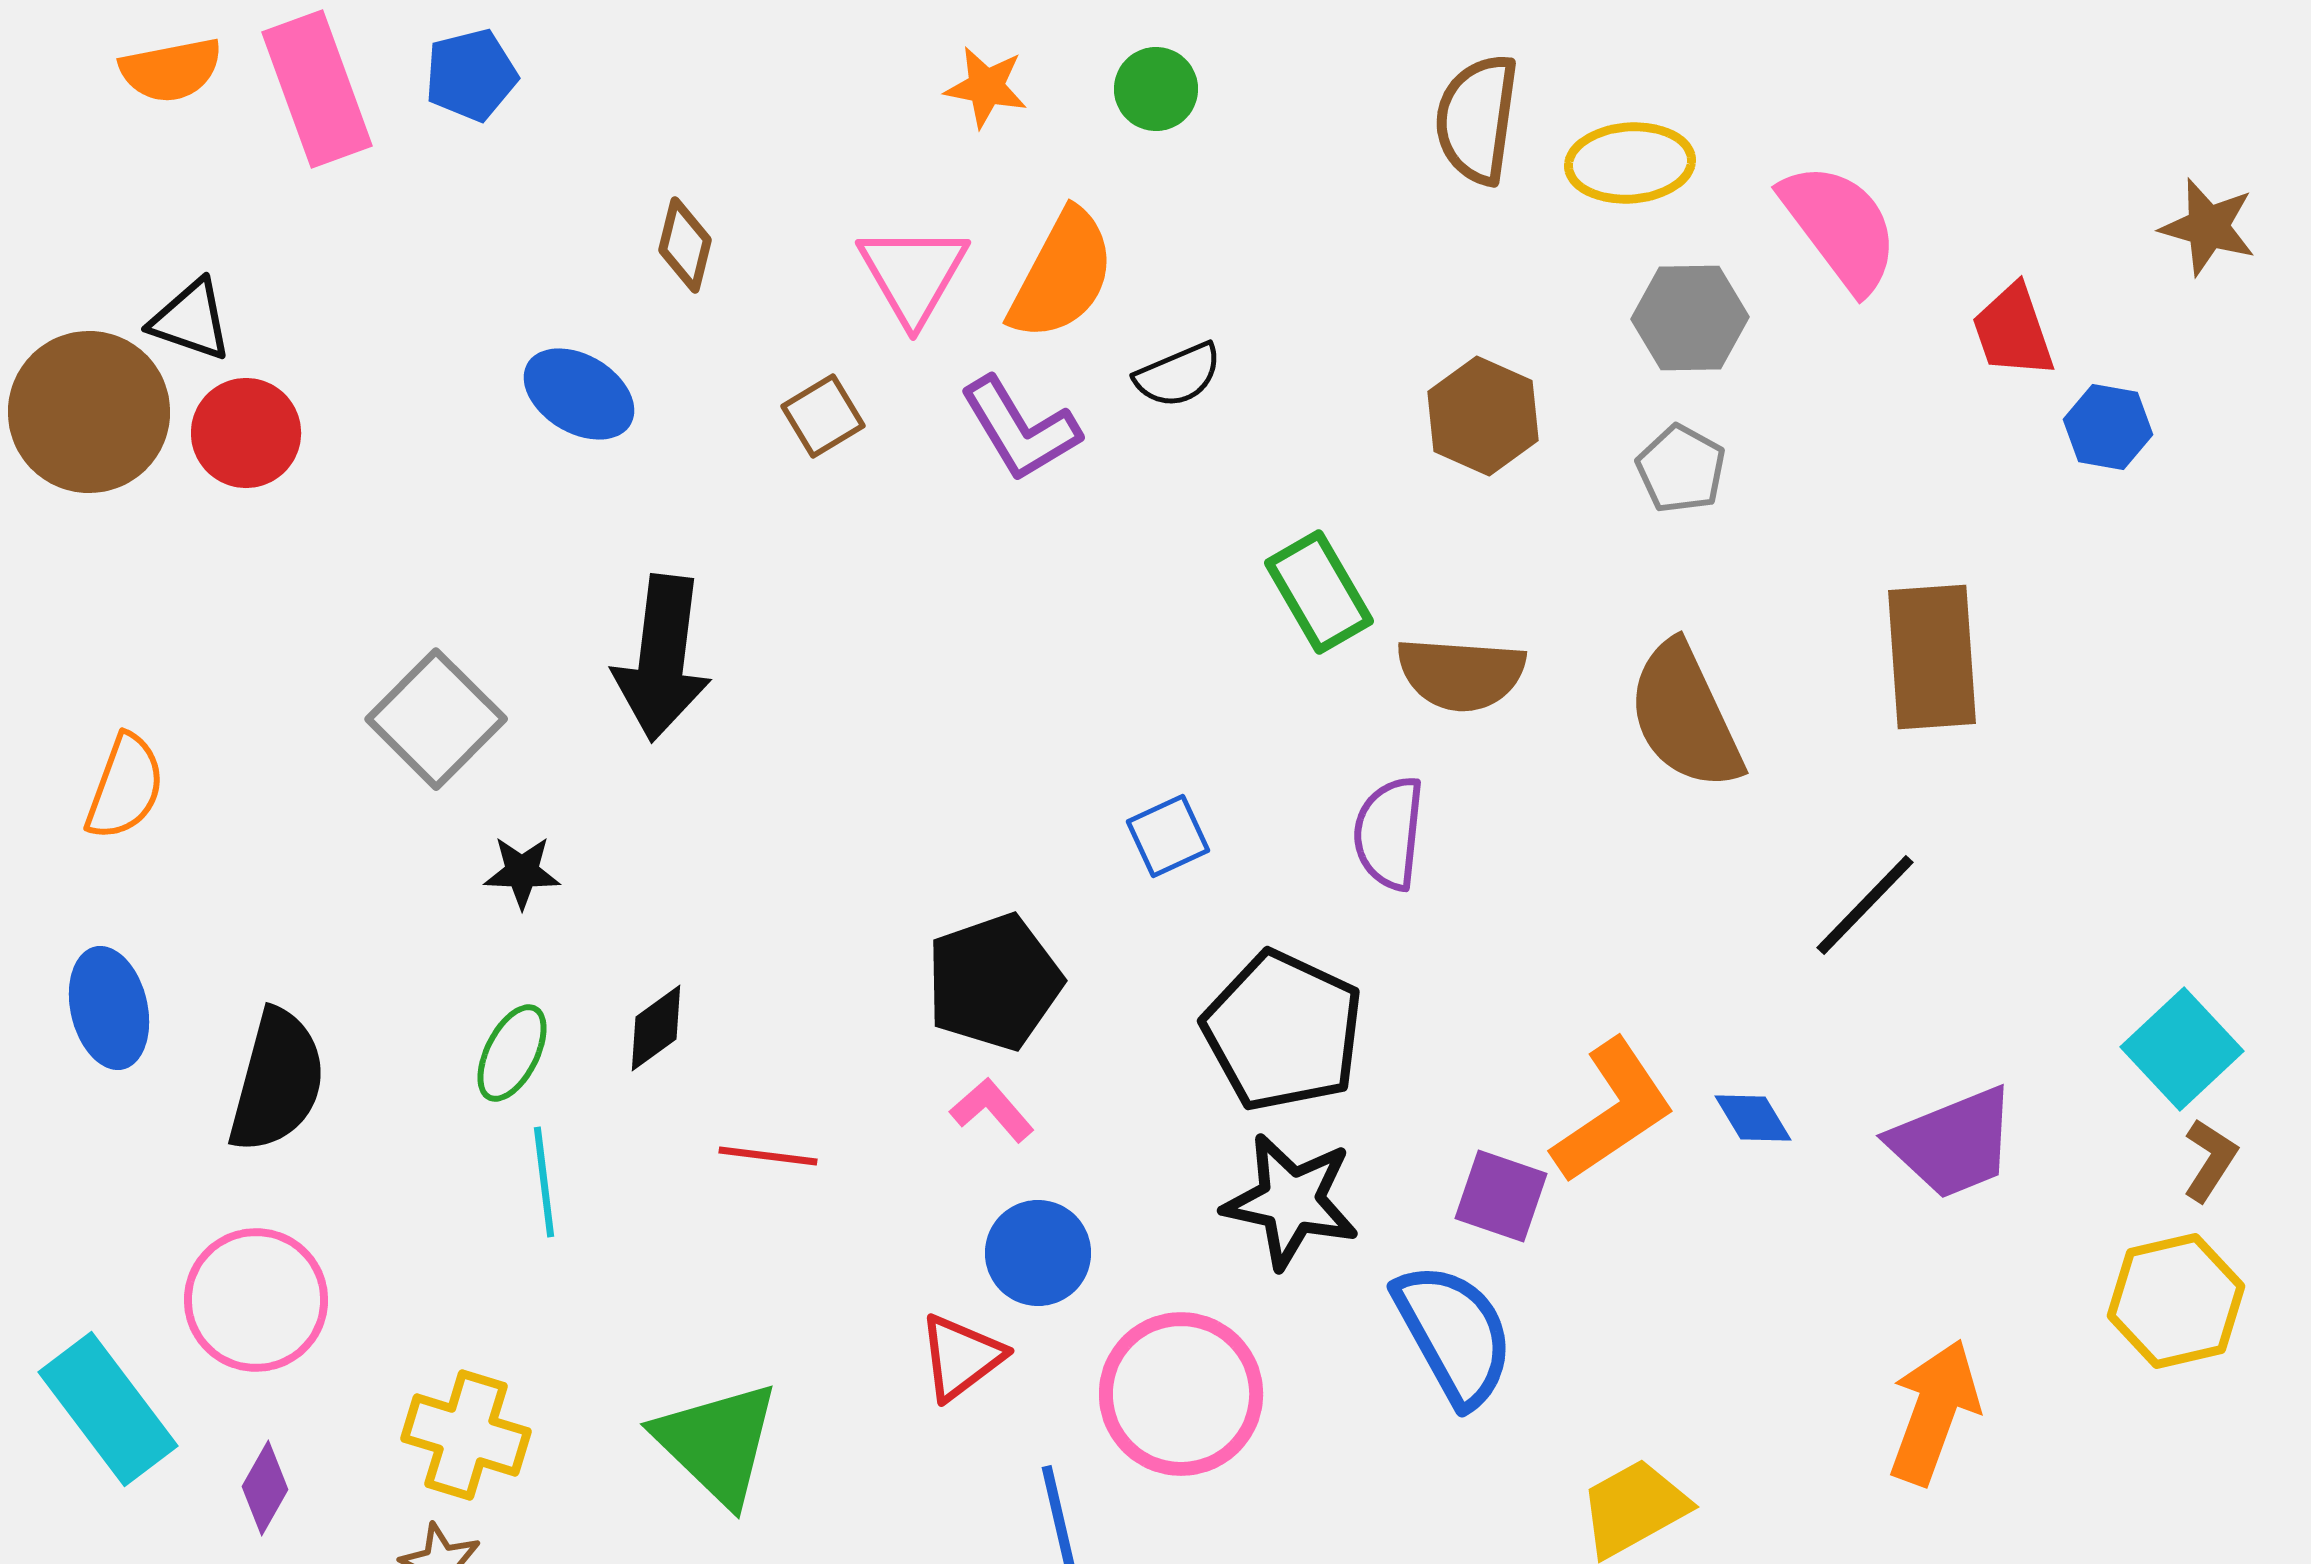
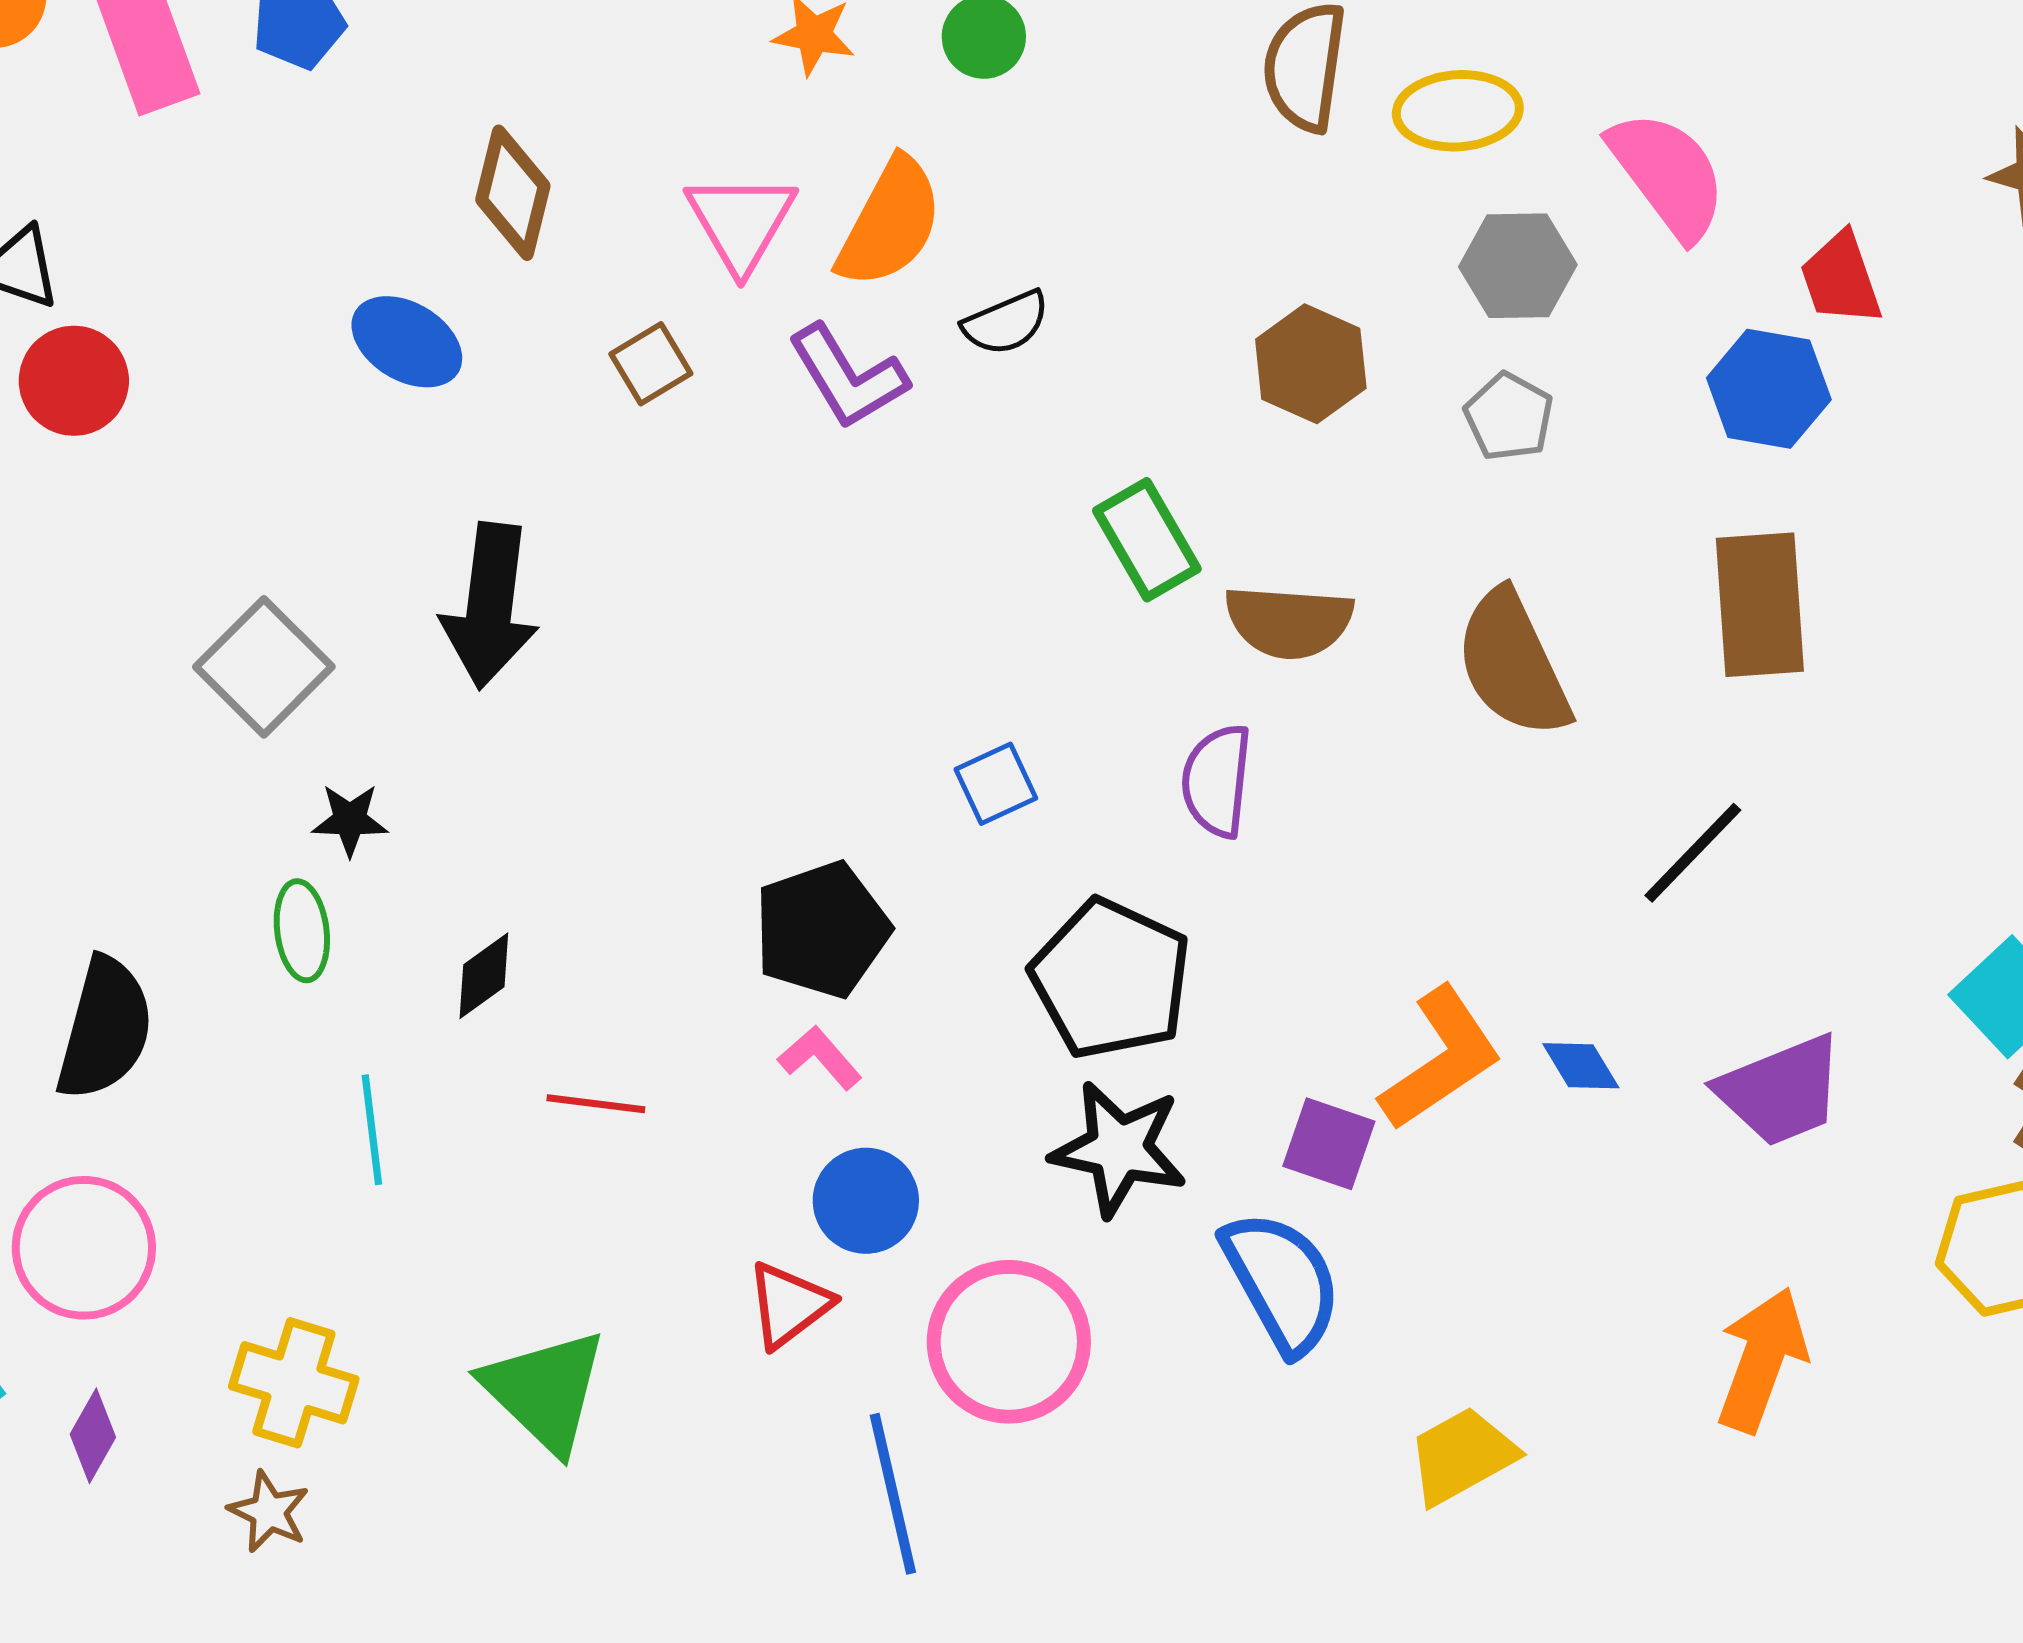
brown diamond: (685, 245) -> (513, 193), size x1.4
blue hexagon: (2108, 427) -> (1769, 389), moved, size x1.4
green ellipse: (512, 1053) -> (302, 931), moved, turned -34

